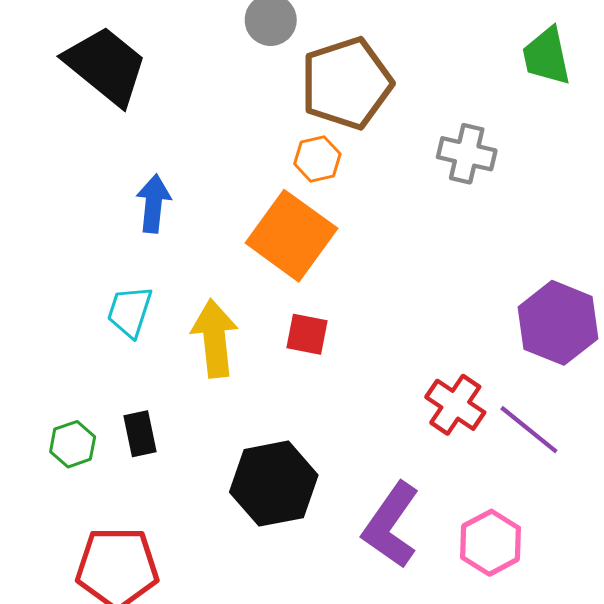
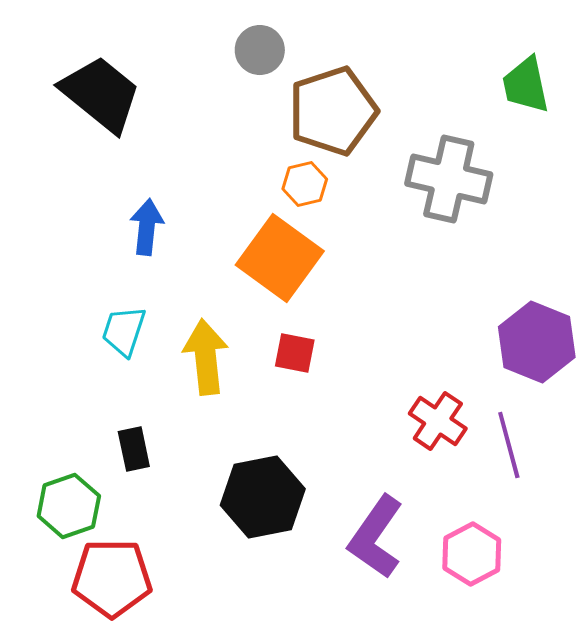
gray cross: (467, 154) -> (449, 179), size x1.5
purple line: (529, 430) -> (509, 445), turned 36
green hexagon: (73, 444) -> (69, 506), moved, size x1.4

